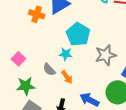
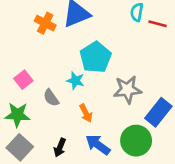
pink square: (18, 59) -> (23, 80), moved
orange arrow: (67, 77) -> (86, 113), moved

